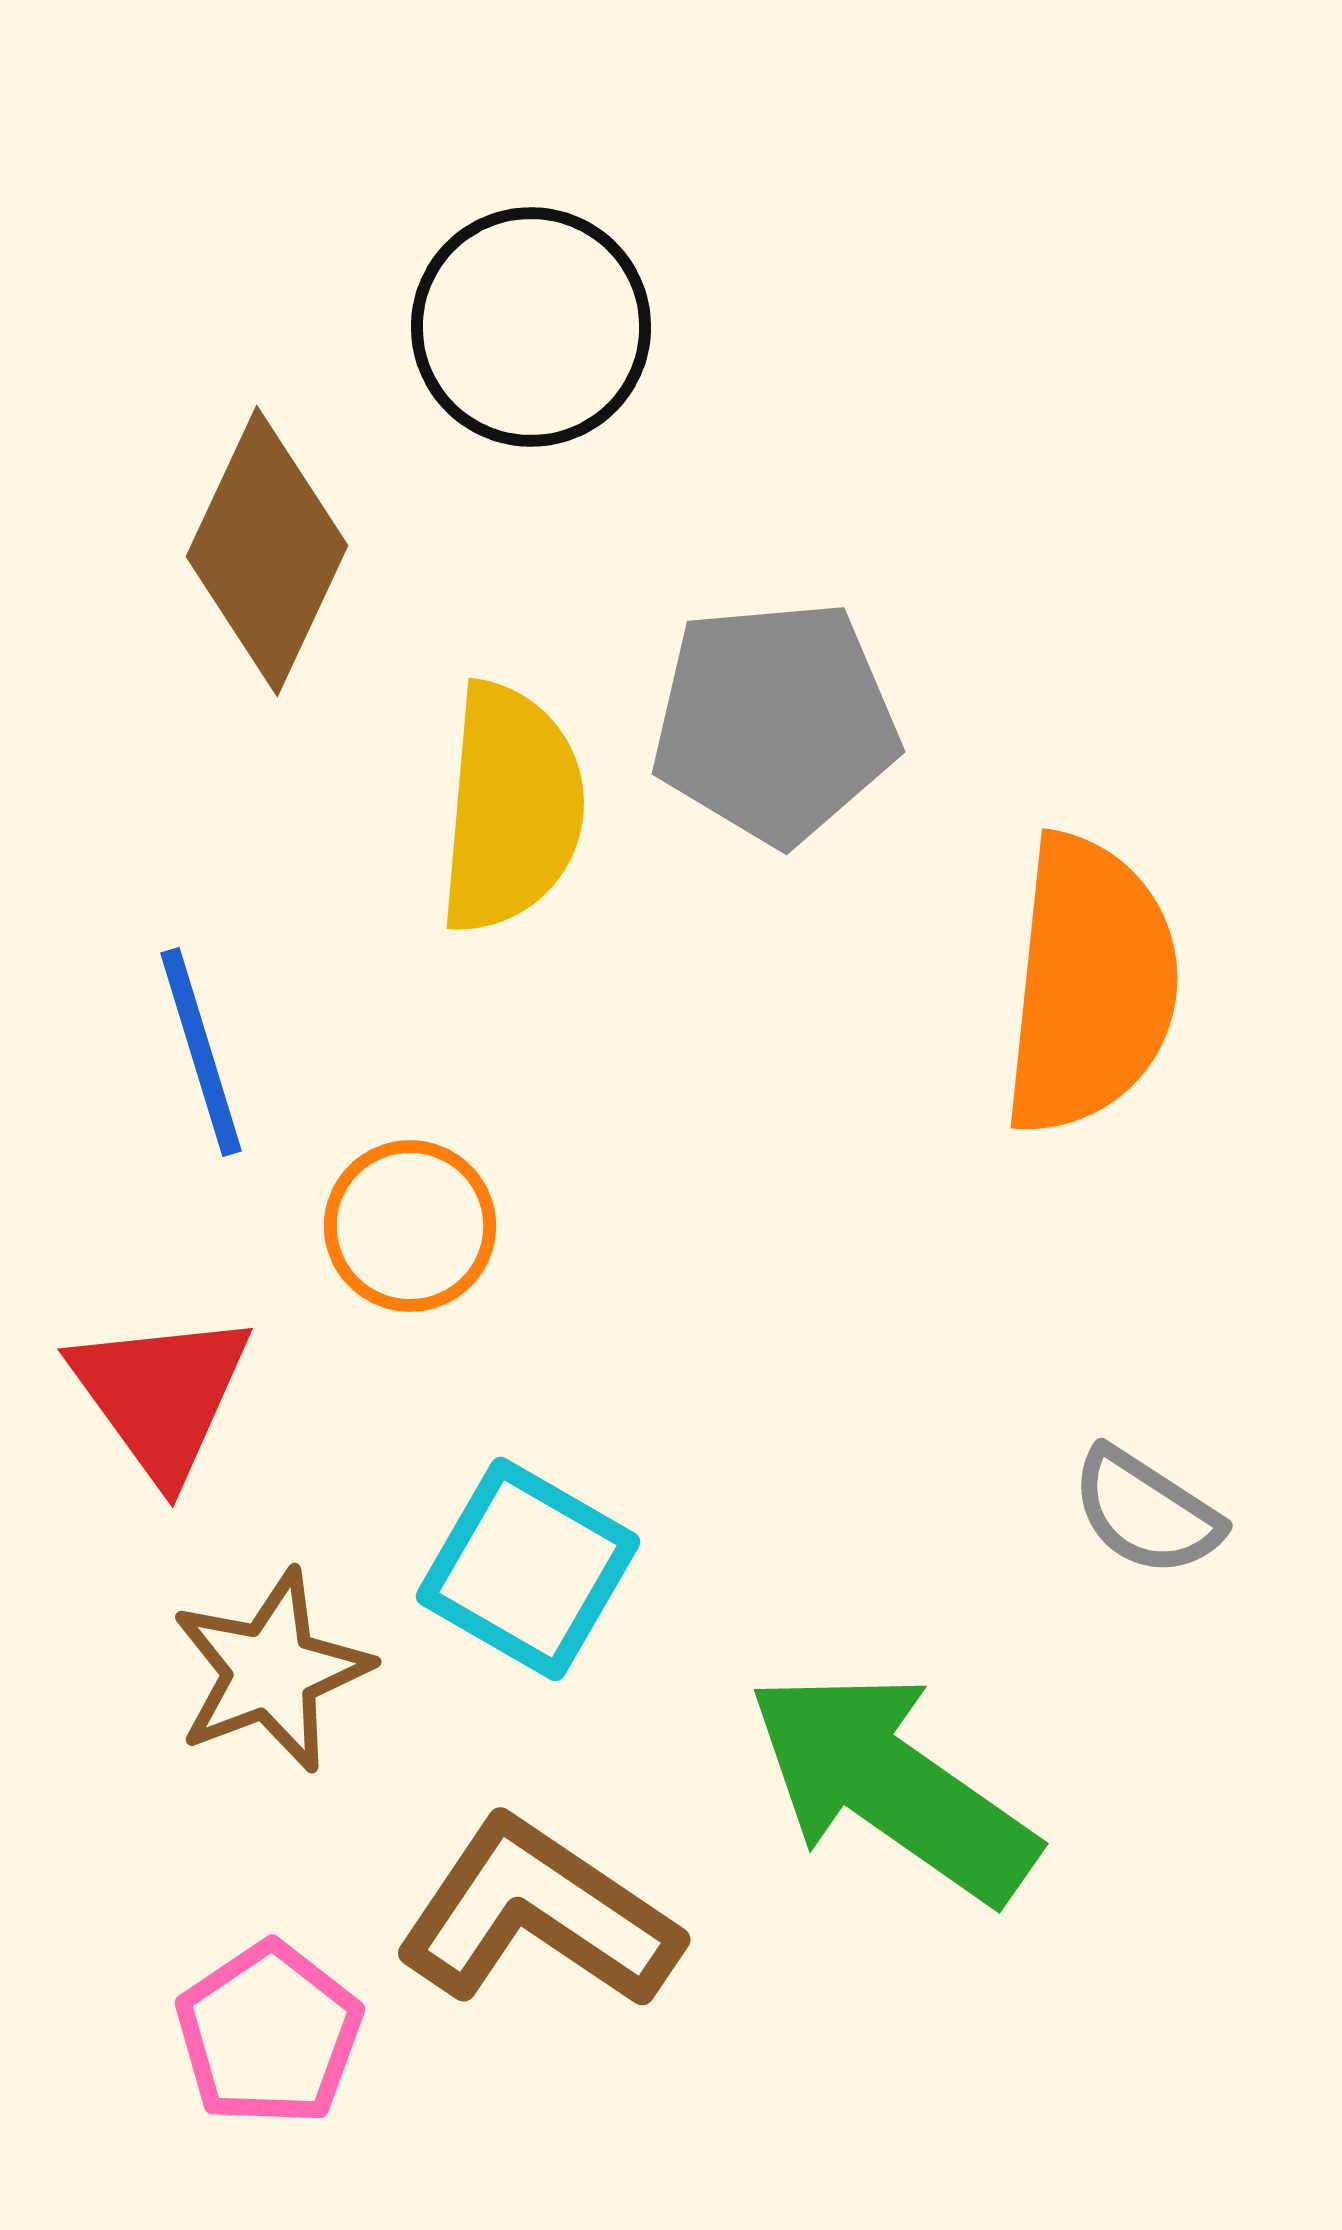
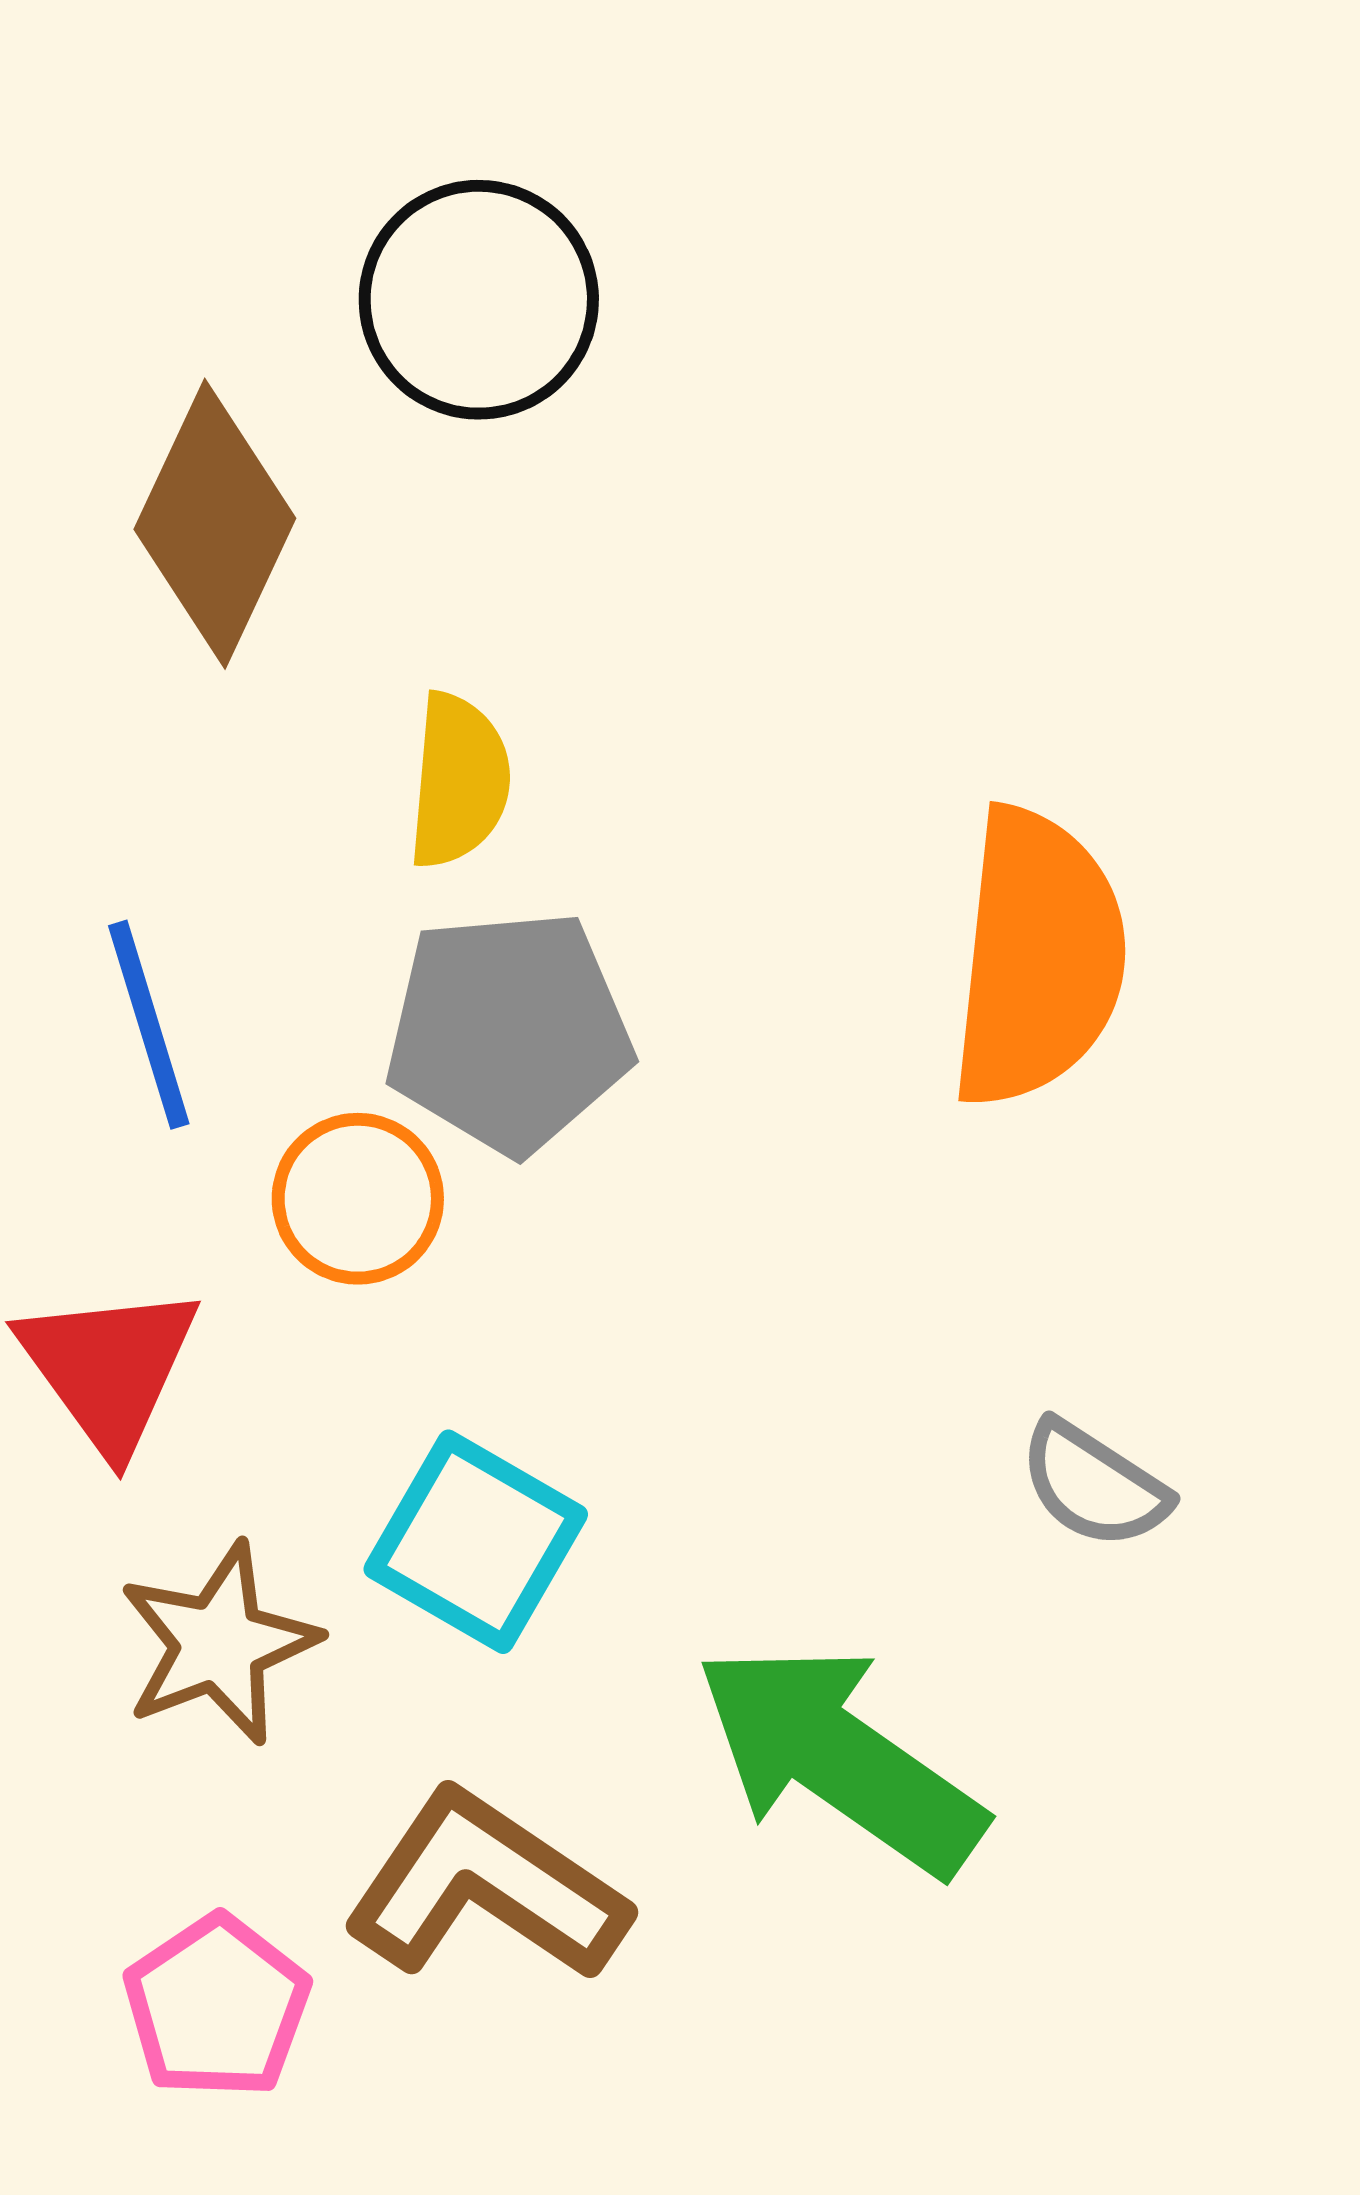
gray pentagon: (775, 722) -> (509, 1032), moved
yellow semicircle: (511, 808) -> (459, 781), size x0.7

